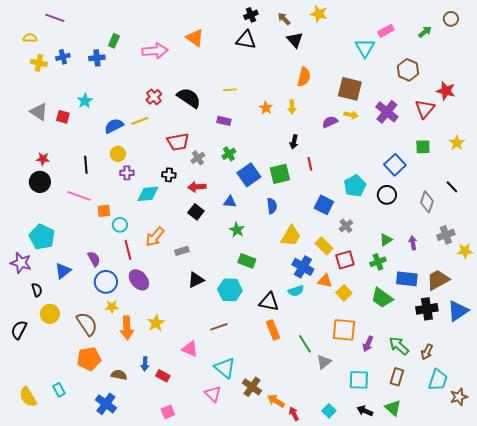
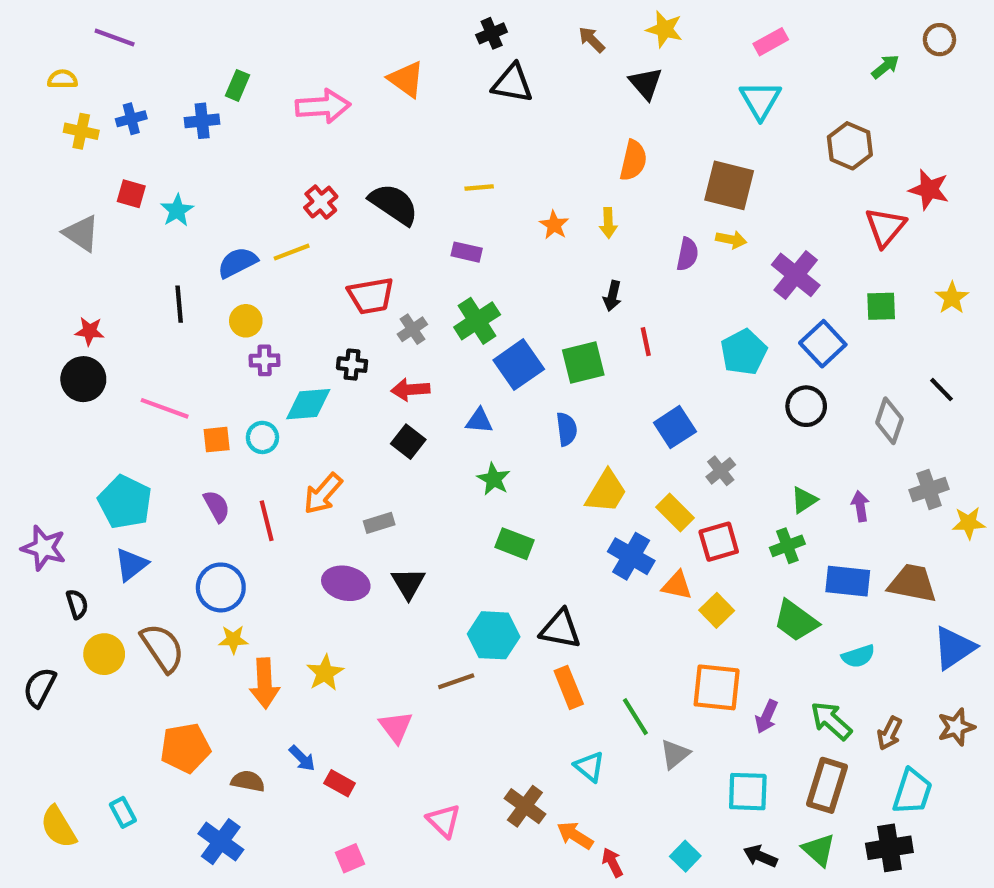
black cross: (251, 15) -> (492, 33), moved
pink rectangle: (386, 31) -> (771, 42), moved
black triangle: (295, 40) -> (646, 83), moved
purple cross: (387, 112) -> (796, 275), moved
red square: (63, 117) -> (131, 194), moved
purple semicircle: (330, 122) -> (687, 254), turned 126
green cross: (229, 154) -> (477, 321), size x1.5
black line: (86, 165) -> (179, 304), moved
cyan pentagon: (355, 186) -> (744, 352), moved
blue square: (324, 205) -> (675, 427), turned 30
cyan circle: (120, 225) -> (262, 437), moved
cyan pentagon: (42, 237) -> (125, 502), moved
purple semicircle: (94, 259) -> (217, 506), moved
purple ellipse: (139, 280) -> (346, 583), moved, turned -35
black triangle: (196, 280) -> (408, 583), turned -36
brown trapezoid: (438, 280) -> (912, 583), turned 40
cyan hexagon: (230, 290) -> (494, 635), moved
cyan semicircle: (296, 291) -> (858, 656), moved
black cross: (427, 309) -> (889, 848), moved
brown semicircle: (87, 324) -> (162, 648), moved
pink triangle: (190, 349) -> (396, 727), turned 30
blue arrow: (145, 364) -> (302, 758), turned -48
cyan triangle: (225, 368) -> (590, 767), moved, size x0.7
brown rectangle: (397, 377) -> (827, 785), size x1.4
brown star: (459, 397) -> (956, 727), moved

